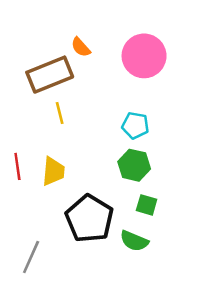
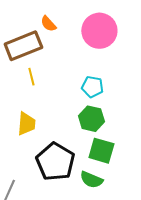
green square: (147, 205) -> (101, 151), size x1.5

